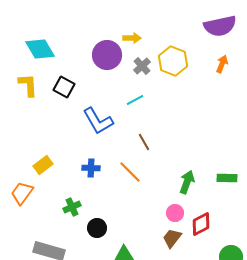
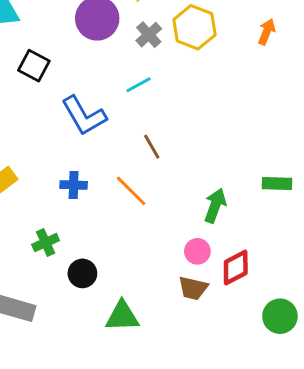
green rectangle: (227, 178) -> (277, 184), moved
brown trapezoid: (172, 238) -> (193, 288), turned -115

